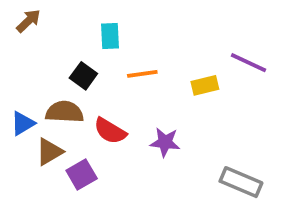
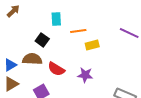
orange line: (142, 74) -> (78, 31), moved
yellow rectangle: (205, 85) -> (92, 45), moved
brown triangle: (49, 152) -> (11, 84), moved

